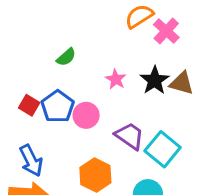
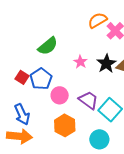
green semicircle: (66, 57) -> (48, 46), size x1.5
pink circle: (86, 115) -> (60, 95), moved

